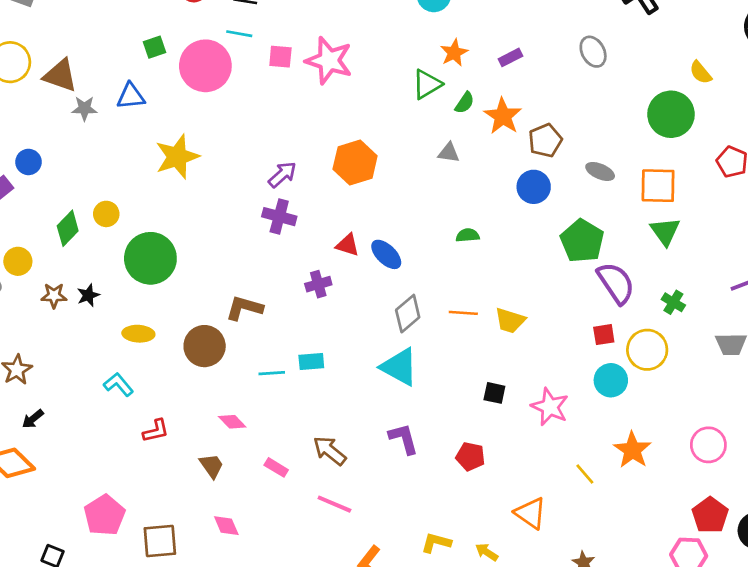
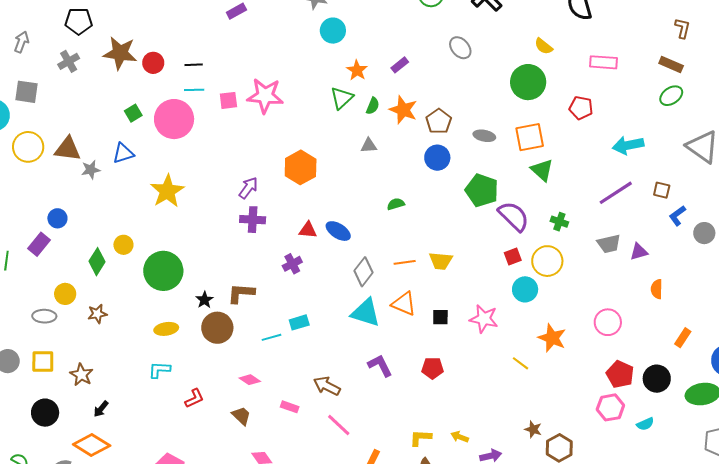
black star: (88, 295) -> (204, 300), moved
cyan L-shape: (118, 384) -> (159, 370), turned -35
pink line: (334, 504) -> (339, 425), turned 32
orange triangle: (531, 513) -> (404, 304), moved

